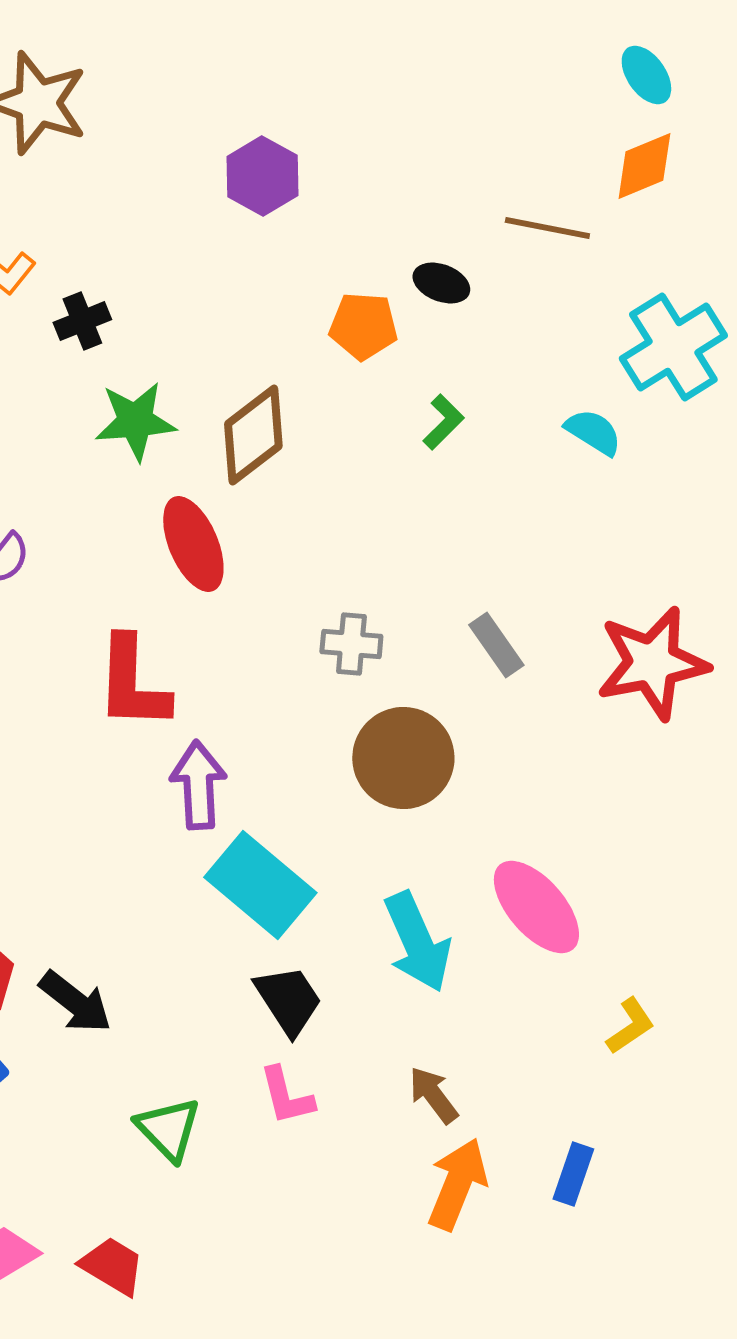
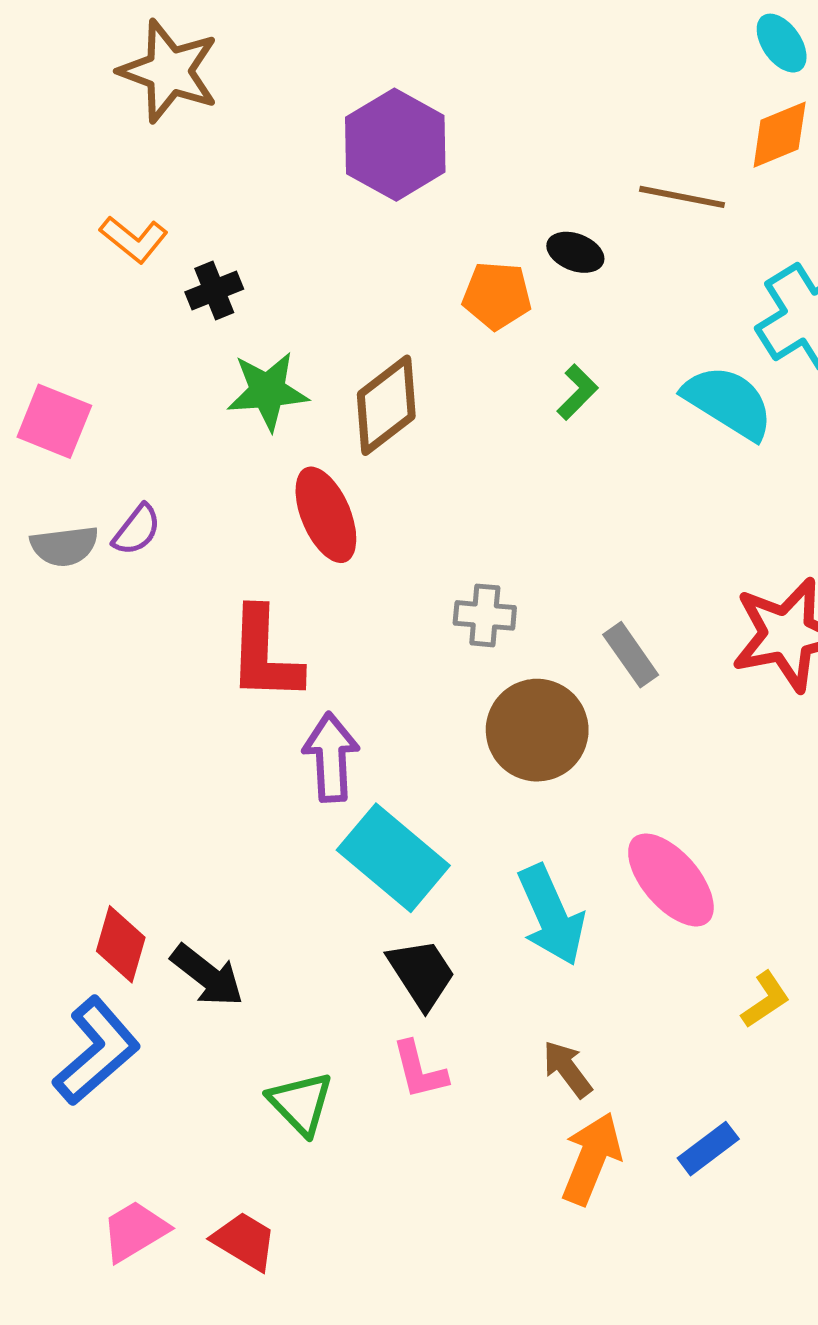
purple hexagon: (262, 176) -> (395, 145), size x1.4
cyan semicircle: (593, 432) -> (728, 402), size x1.6
gray rectangle: (496, 645) -> (631, 655), moved
blue rectangle: (573, 1174) -> (708, 1149), turned 34

